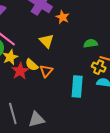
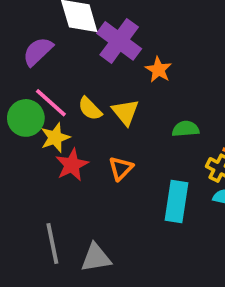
green semicircle: (91, 43) -> (186, 129), moved
yellow semicircle: (32, 65) -> (90, 109), moved

